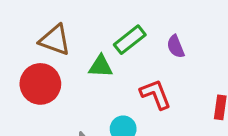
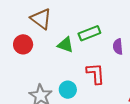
red circle: (40, 84) -> (23, 44), size x0.7

